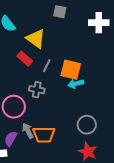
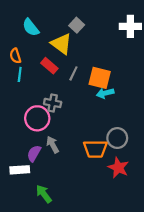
gray square: (60, 12) -> (77, 25), moved, turned 32
gray cross: (37, 90) -> (53, 103), moved
orange trapezoid: (44, 135) -> (95, 149), moved

